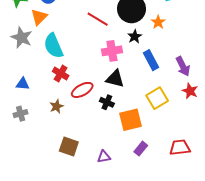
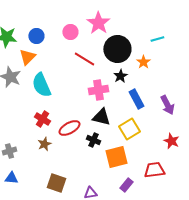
red cross: (61, 74) -> (42, 119), moved
blue triangle: (23, 84) -> (11, 178), moved
red star: (190, 91) -> (171, 141), moved
yellow square: (157, 98) -> (129, 129), moved
red trapezoid: (180, 147) -> (154, 170), moved

